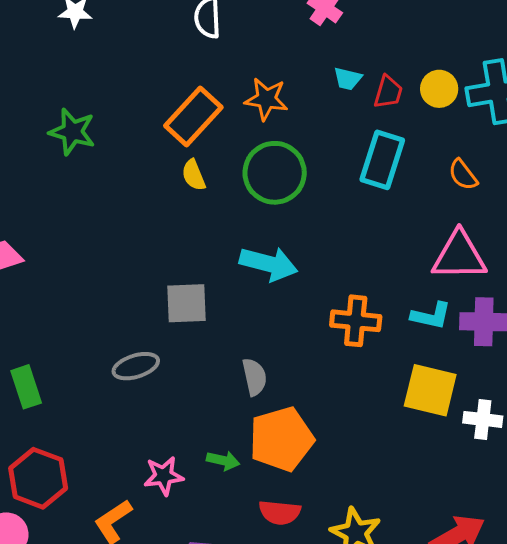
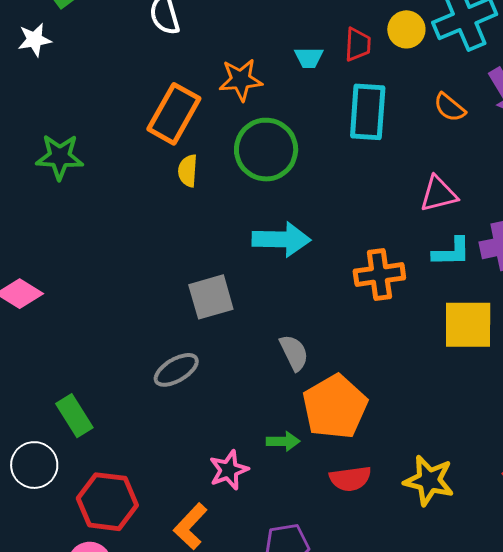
cyan trapezoid: (348, 79) -> (309, 58), moved
yellow semicircle: (194, 175) -> (188, 171), turned 40
pink triangle: (459, 256) -> (439, 194), moved, size x0.7

